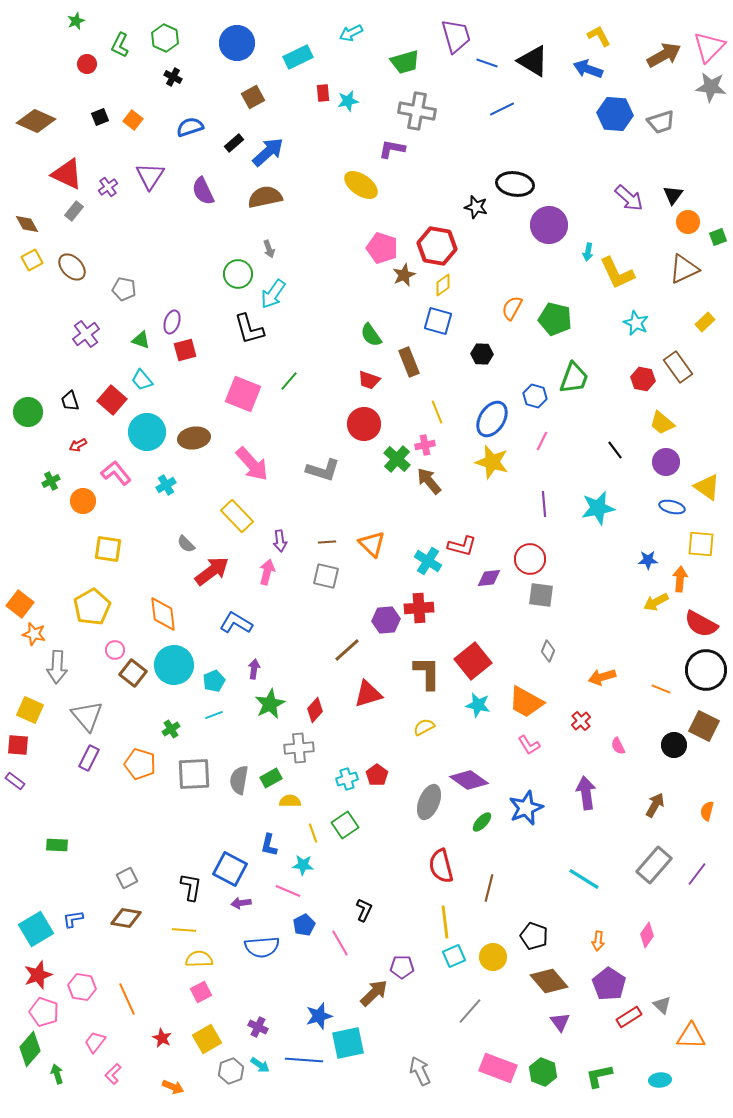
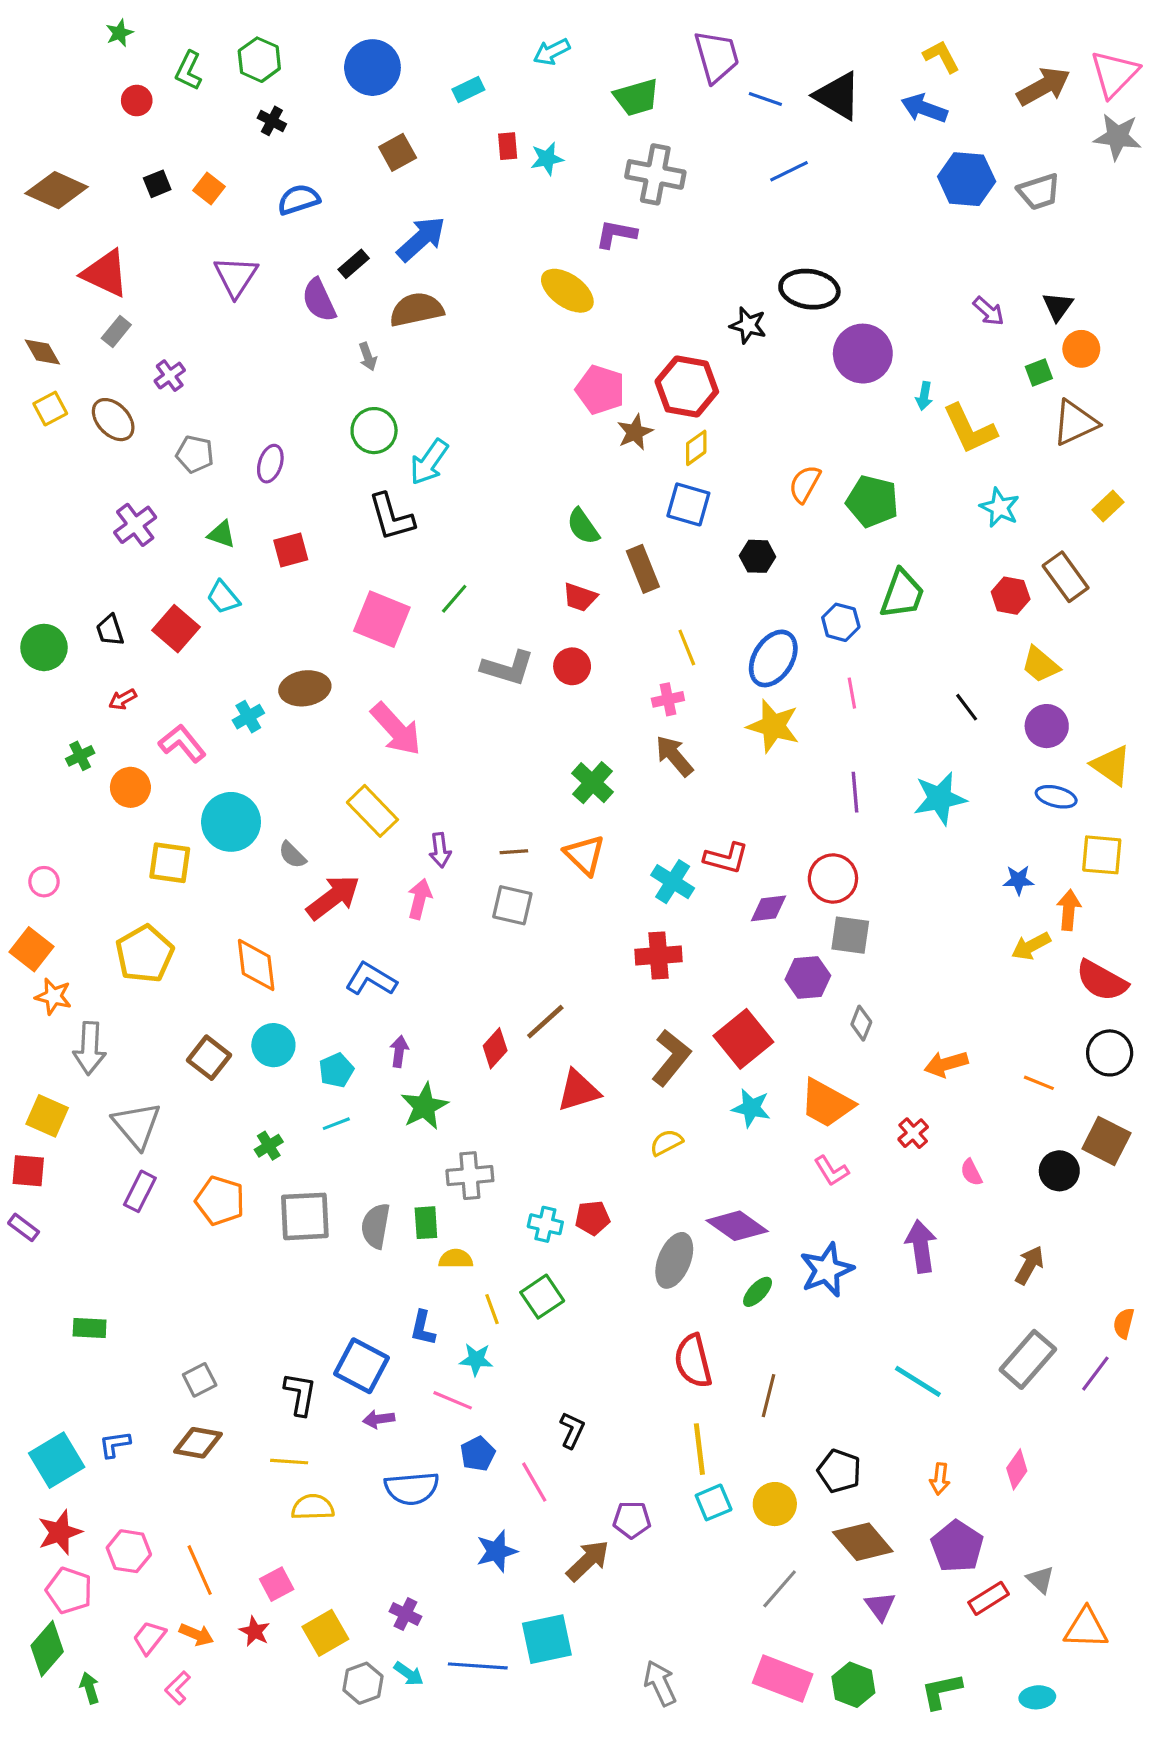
cyan rectangle: (298, 57) -> (468, 90), size x0.7
black rectangle: (234, 143) -> (354, 264), moved
purple cross: (108, 187) -> (170, 376), moved
purple arrow: (629, 198) -> (989, 311), size x0.7
green square: (718, 237) -> (1039, 372), moved
gray arrow: (269, 249) -> (368, 357), moved
purple ellipse: (172, 322) -> (270, 464), moved
red circle: (364, 424) -> (572, 666), size x0.7
cyan circle: (147, 432) -> (231, 822), moved
pink line: (542, 441) -> (852, 693), turned -36
green cross: (397, 459) -> (593, 783), moved
gray L-shape: (323, 470) -> (508, 668), moved
cyan cross: (166, 485) -> (248, 717), moved
purple hexagon: (386, 620) -> (808, 978), moved
pink circle: (115, 650) -> (44, 882), moved
cyan circle: (174, 665) -> (273, 1045), size x0.7
black circle: (706, 670) -> (1110, 1053), size x0.7
brown L-shape: (427, 673) -> (671, 1058), turned 39
red diamond: (315, 710) -> (495, 1048), moved
red pentagon: (377, 775) -> (593, 1218), turned 30
green rectangle: (271, 778) -> (426, 1223), turned -65
cyan cross: (347, 779) -> (545, 1224), turned 30
orange semicircle: (707, 811) -> (1124, 1323), moved
pink square: (201, 992) -> (277, 1584), moved
gray line: (470, 1011) -> (780, 1589), moved
blue star: (319, 1016) -> (497, 1551), moved
orange arrow: (173, 1087) -> (196, 1634), moved

